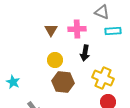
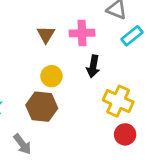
cyan rectangle: (113, 31) -> (132, 36), turned -35
brown hexagon: (63, 82) -> (42, 107), moved

